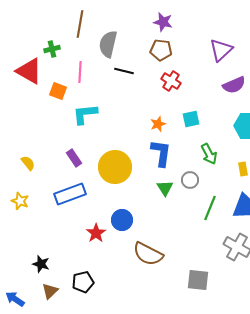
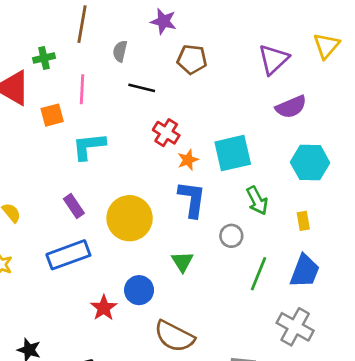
purple star: (163, 22) -> (163, 21), moved
gray semicircle: (108, 44) -> (120, 51), size x0.6
red cross: (171, 81) -> (166, 133), moved
orange square: (58, 91) -> (52, 115), turned -36
cyan square: (191, 119) -> (233, 153), size x1.6
green triangle: (165, 188) -> (182, 262), moved

